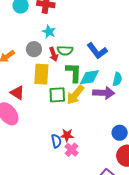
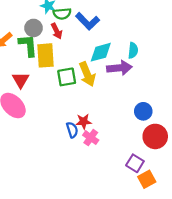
green semicircle: (65, 50) -> (62, 14), moved
blue L-shape: (97, 51) -> (88, 21), moved
green L-shape: (74, 73) -> (28, 45), moved
red triangle: (17, 93) -> (21, 80), turned 35
yellow arrow: (75, 95) -> (87, 74), turned -55

